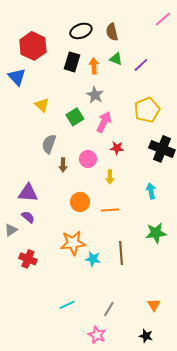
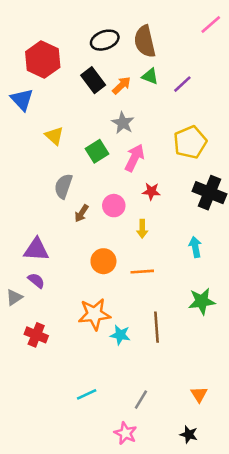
brown semicircle: (112, 32) -> (145, 41), size x1.4
black rectangle: (72, 62) -> (93, 80), turned -54
orange arrow: (94, 66) -> (122, 85), turned 49
brown arrow: (63, 165) -> (81, 213), turned 32

